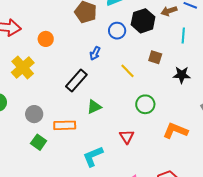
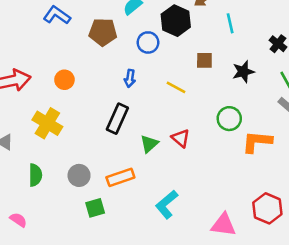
green circle: (145, 104) -> (229, 119), moved
red triangle: (127, 137) -> (181, 138), moved
green square: (39, 142) -> (95, 208), turned -35

